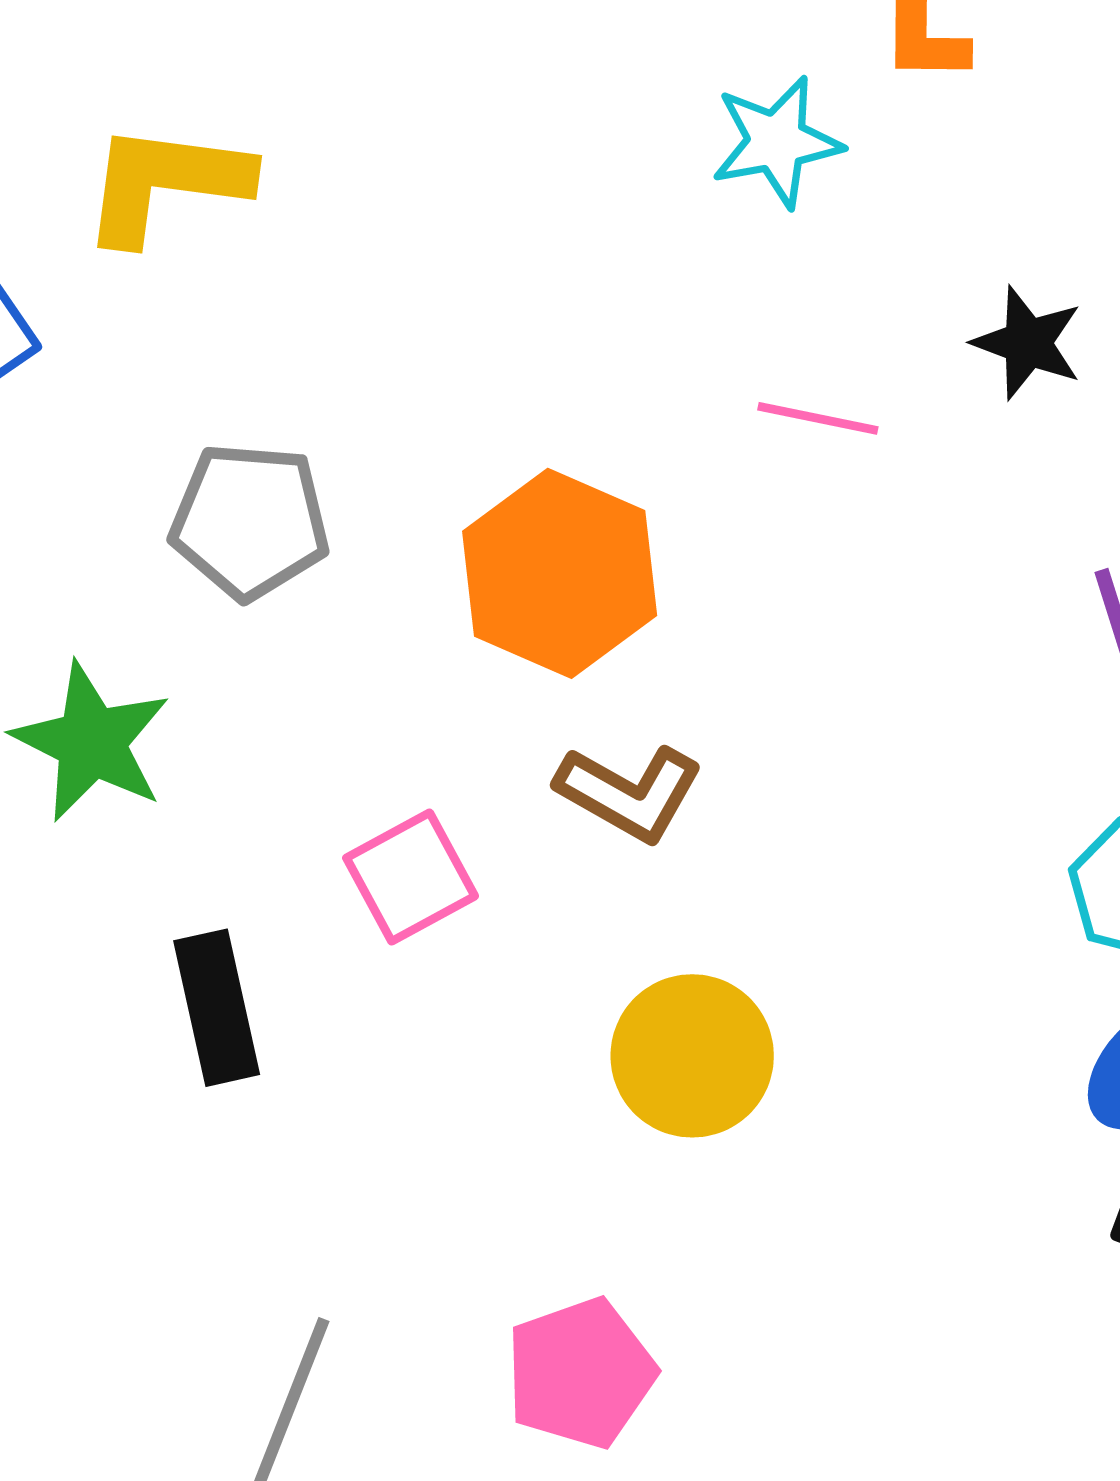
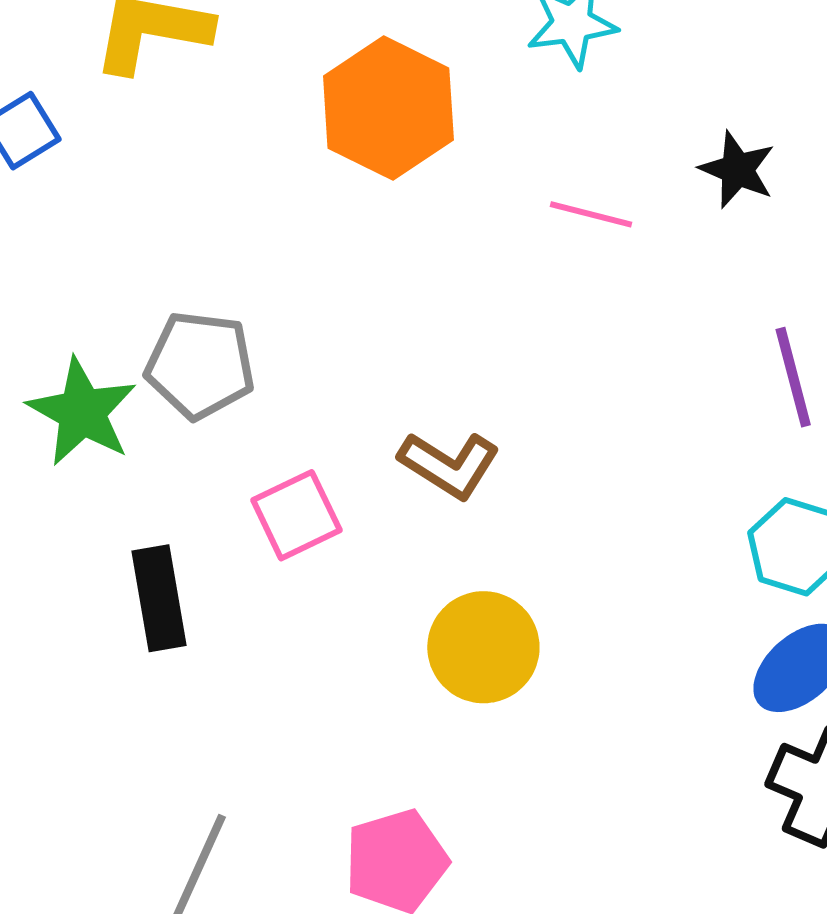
gray pentagon: (250, 521) -> (200, 365), moved
orange hexagon: (560, 573) -> (388, 108), moved

